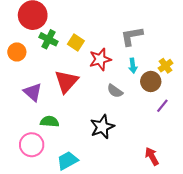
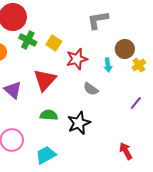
gray L-shape: (132, 36) -> (98, 20), moved
brown circle: (151, 81) -> (125, 49), moved
green semicircle: (50, 122) -> (49, 115), moved

